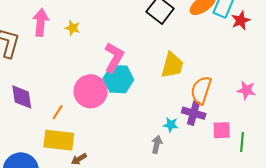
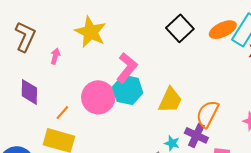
pink arrow: (41, 22) -> (55, 56), moved, size x0.6
yellow star: (72, 28) -> (91, 32), size x2.0
yellow trapezoid: (172, 65) -> (170, 100), moved

